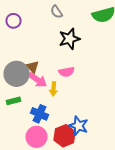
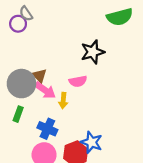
gray semicircle: (56, 12) -> (26, 14), moved
black star: (70, 39) -> (93, 52), moved
green rectangle: (14, 101) -> (18, 114), turned -56

